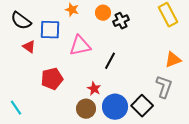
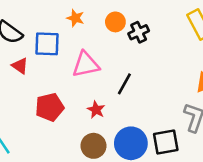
red star: (94, 89) -> (96, 110), moved
black square: (142, 106) -> (166, 142), turned 35

